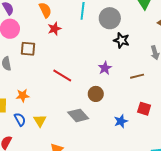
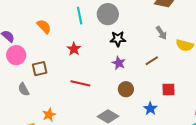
red star: (54, 29) -> (74, 49), moved
black star: (121, 40) -> (118, 39), moved
brown circle: (96, 94) -> (126, 89), moved

